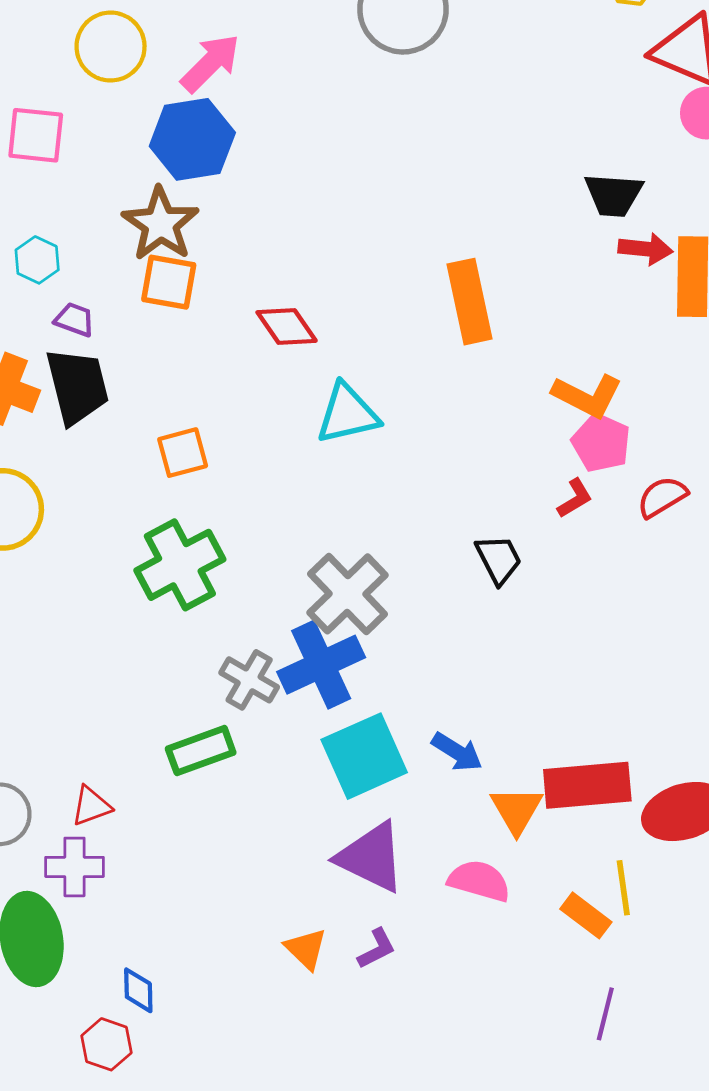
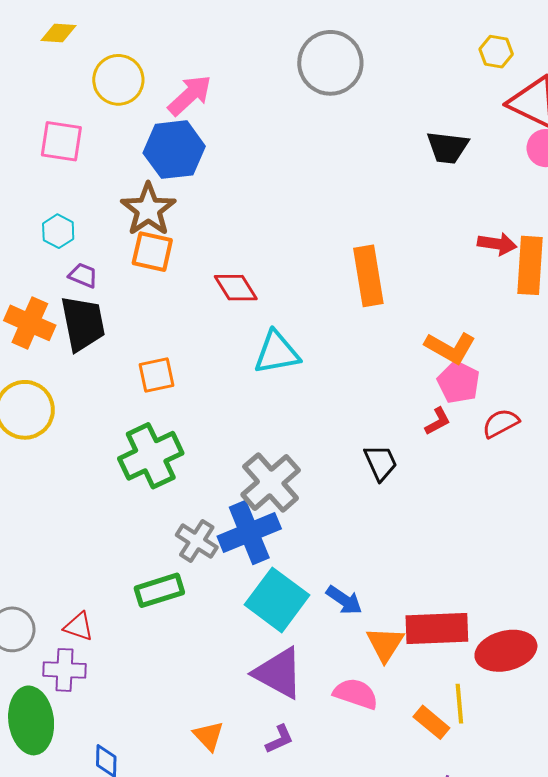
black trapezoid: (614, 195) -> (448, 147), moved
cyan square: (364, 756) -> (277, 600), turned -32
red triangle: (91, 806) -> (79, 627), turned 36
orange triangle: (306, 949) -> (209, 736), moved

